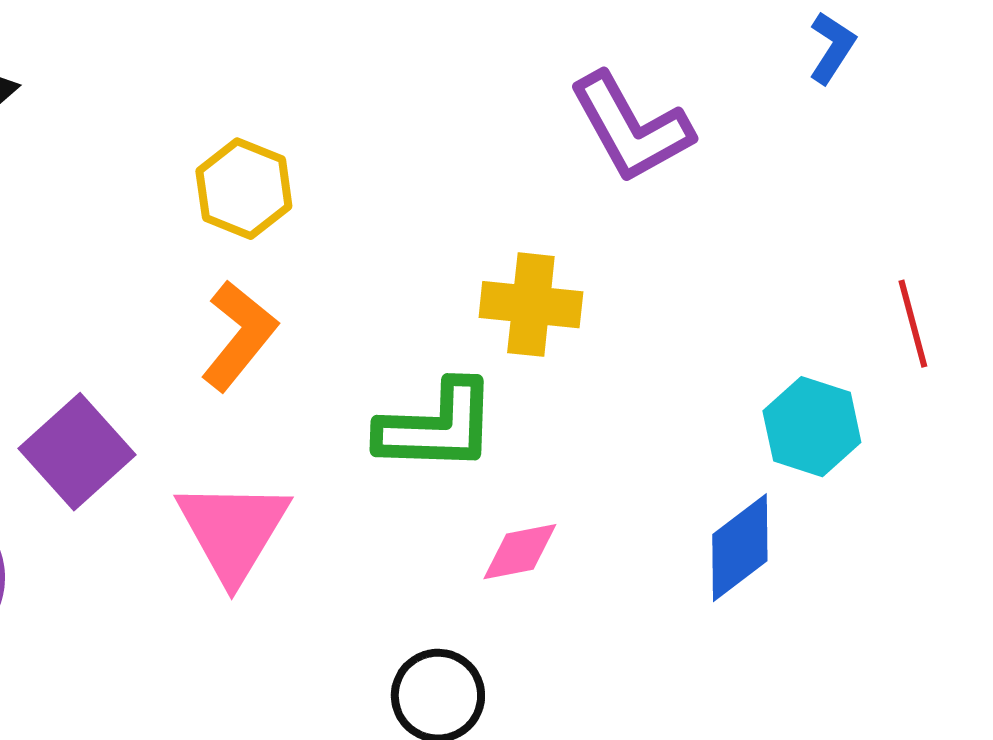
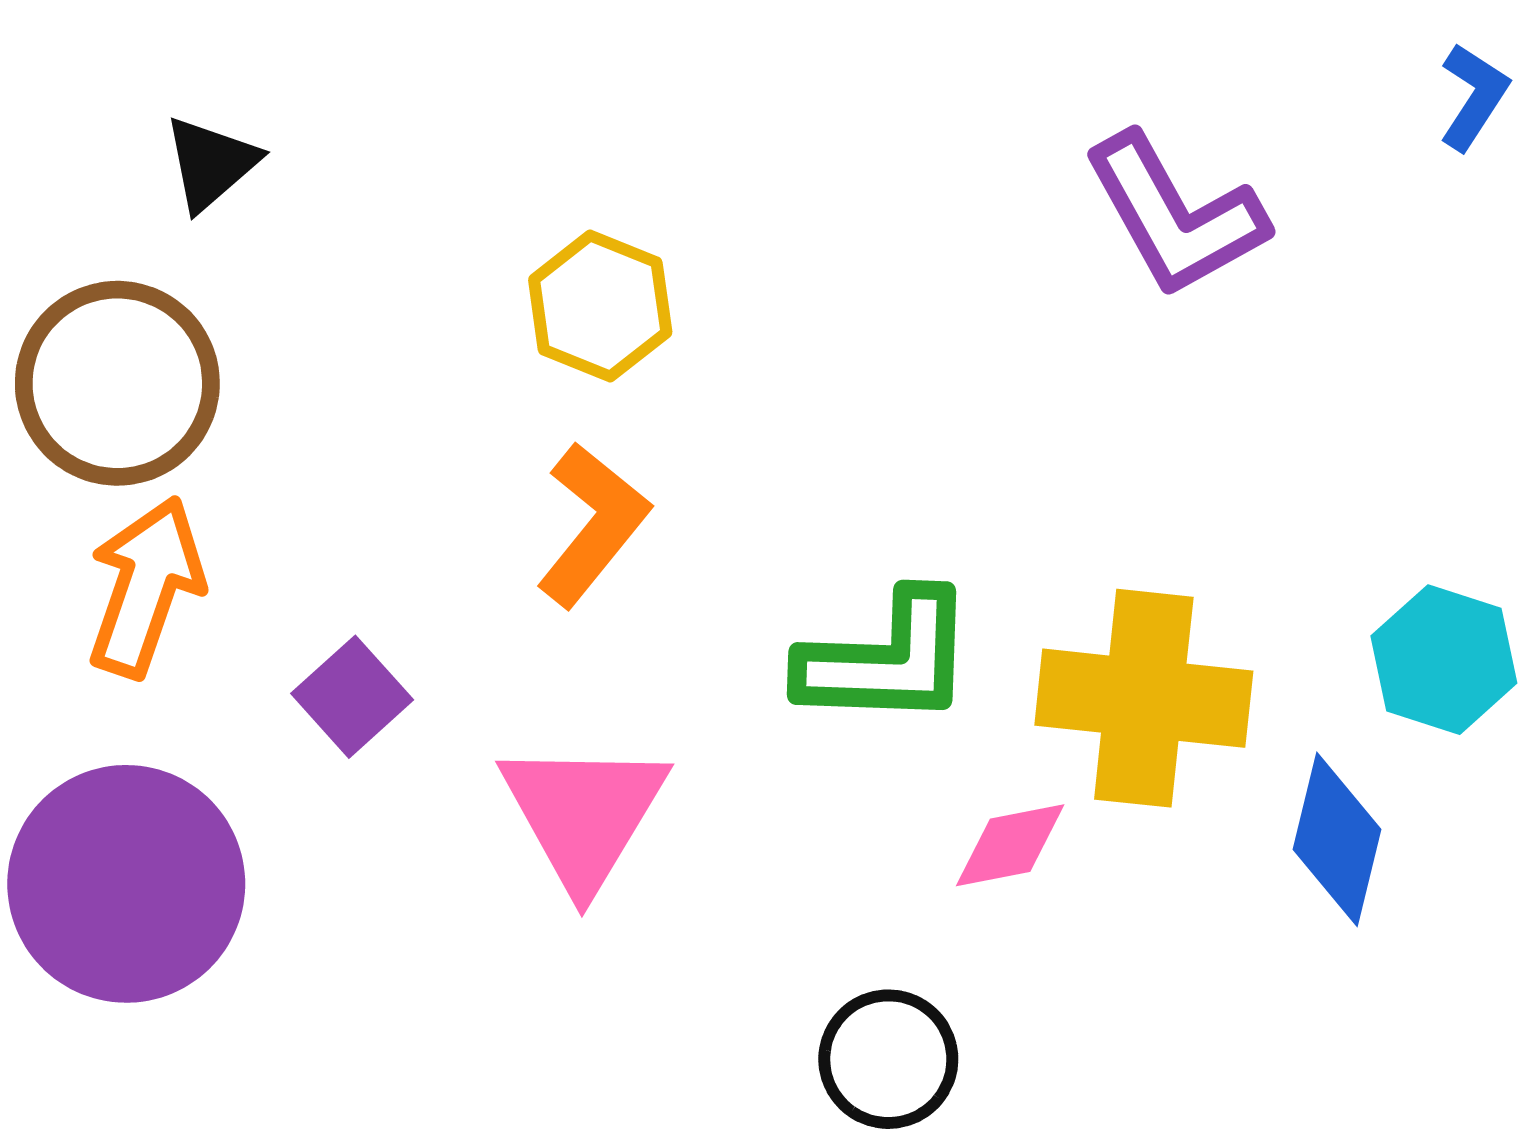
yellow cross: (531, 305) -> (1144, 698), moved, size x1.4
purple square: (77, 452) -> (352, 697), size x0.7
blue diamond: (740, 548) -> (1337, 839), turned -39

